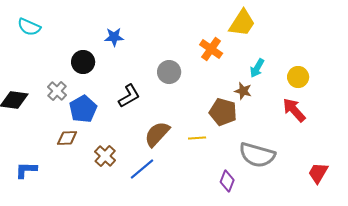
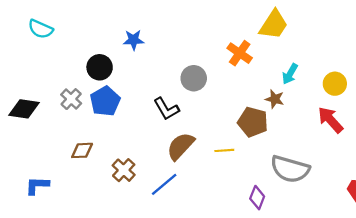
black L-shape: (129, 96) -> (166, 109), moved, turned 90
blue pentagon: (83, 109) -> (105, 101), moved

